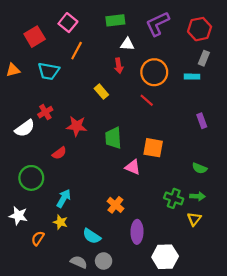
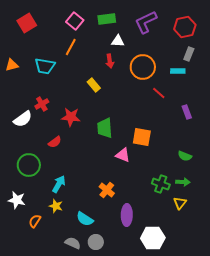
pink square: (68, 23) -> (75, 21), moved
red square: (35, 37) -> (27, 23), moved
red line: (147, 100) -> (159, 93), moved

